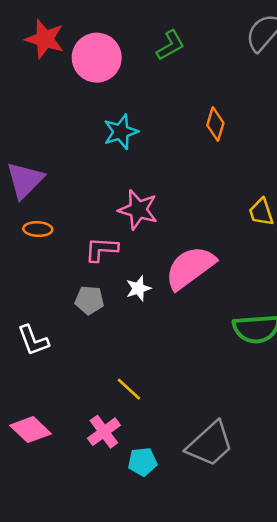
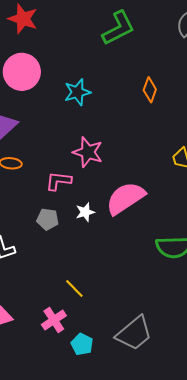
green L-shape: (171, 45) -> (118, 28), size x1.5
pink circle: (97, 58) -> (22, 72), moved
cyan pentagon: (142, 462) -> (82, 344), turned 30

